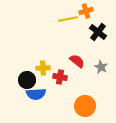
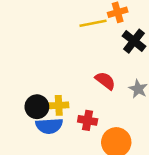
yellow cross: (43, 68) -> (59, 105), moved
red cross: (60, 77) -> (88, 120), moved

